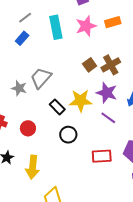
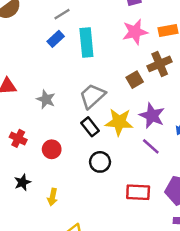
cyan rectangle: (56, 27) -> (86, 42), moved
brown cross: (111, 65) -> (160, 64), moved
gray trapezoid: (41, 78) -> (92, 96), moved
yellow arrow: (33, 167) -> (52, 197), size x0.6

